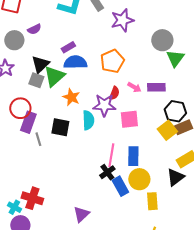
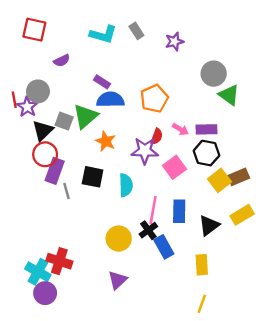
purple star: (122, 20) -> (174, 42), moved, size x0.7
gray circle: (14, 40) -> (38, 91), moved
purple rectangle: (68, 47) -> (102, 82), turned 64
green triangle: (175, 58) -> (229, 95), turned -30
black triangle: (40, 64) -> (43, 131), moved
black hexagon: (175, 111) -> (206, 153), moved
pink square: (129, 119) -> (174, 167), turned -30
cyan semicircle: (88, 120) -> (126, 185), moved
black triangle: (175, 177) -> (209, 225), moved
yellow circle: (139, 179) -> (119, 239), moved
cyan cross: (14, 207) -> (38, 272), size x1.5

